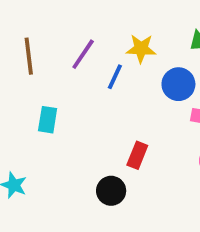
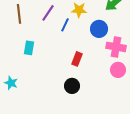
red rectangle: (137, 155) -> (77, 59), moved
black circle: (111, 191) -> (72, 86), moved

